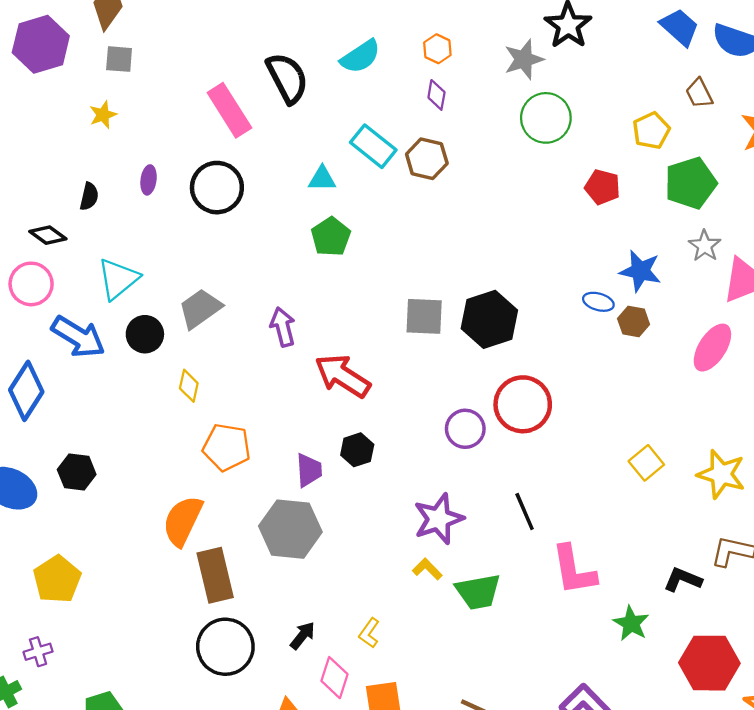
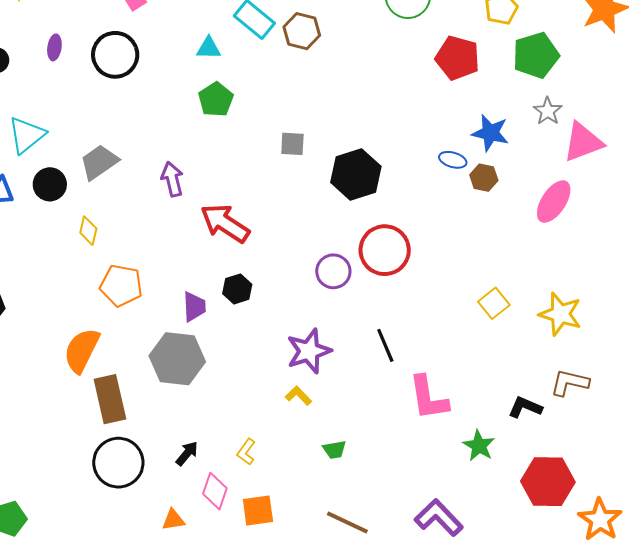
red pentagon: (602, 187) -> (457, 58), size x1.4
gray square: (424, 316) -> (292, 144), moved, size x0.7
green trapezoid: (478, 592) -> (334, 450), moved, size x0.6

